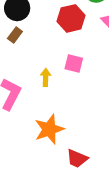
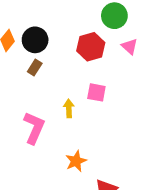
orange star: (49, 129) -> (76, 161), size x0.7

